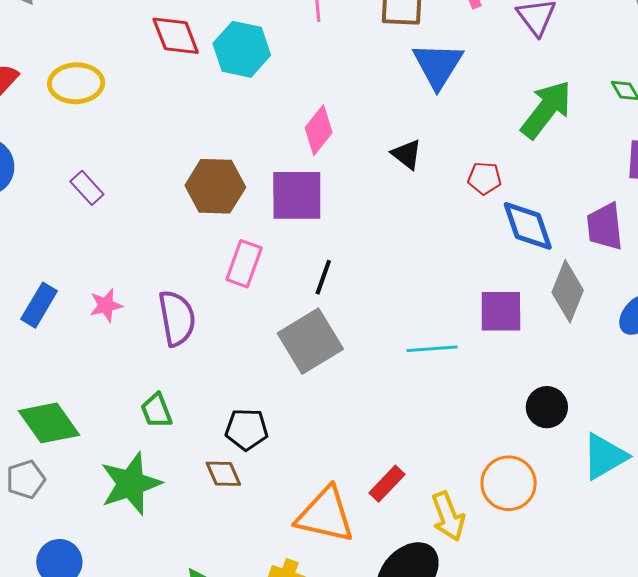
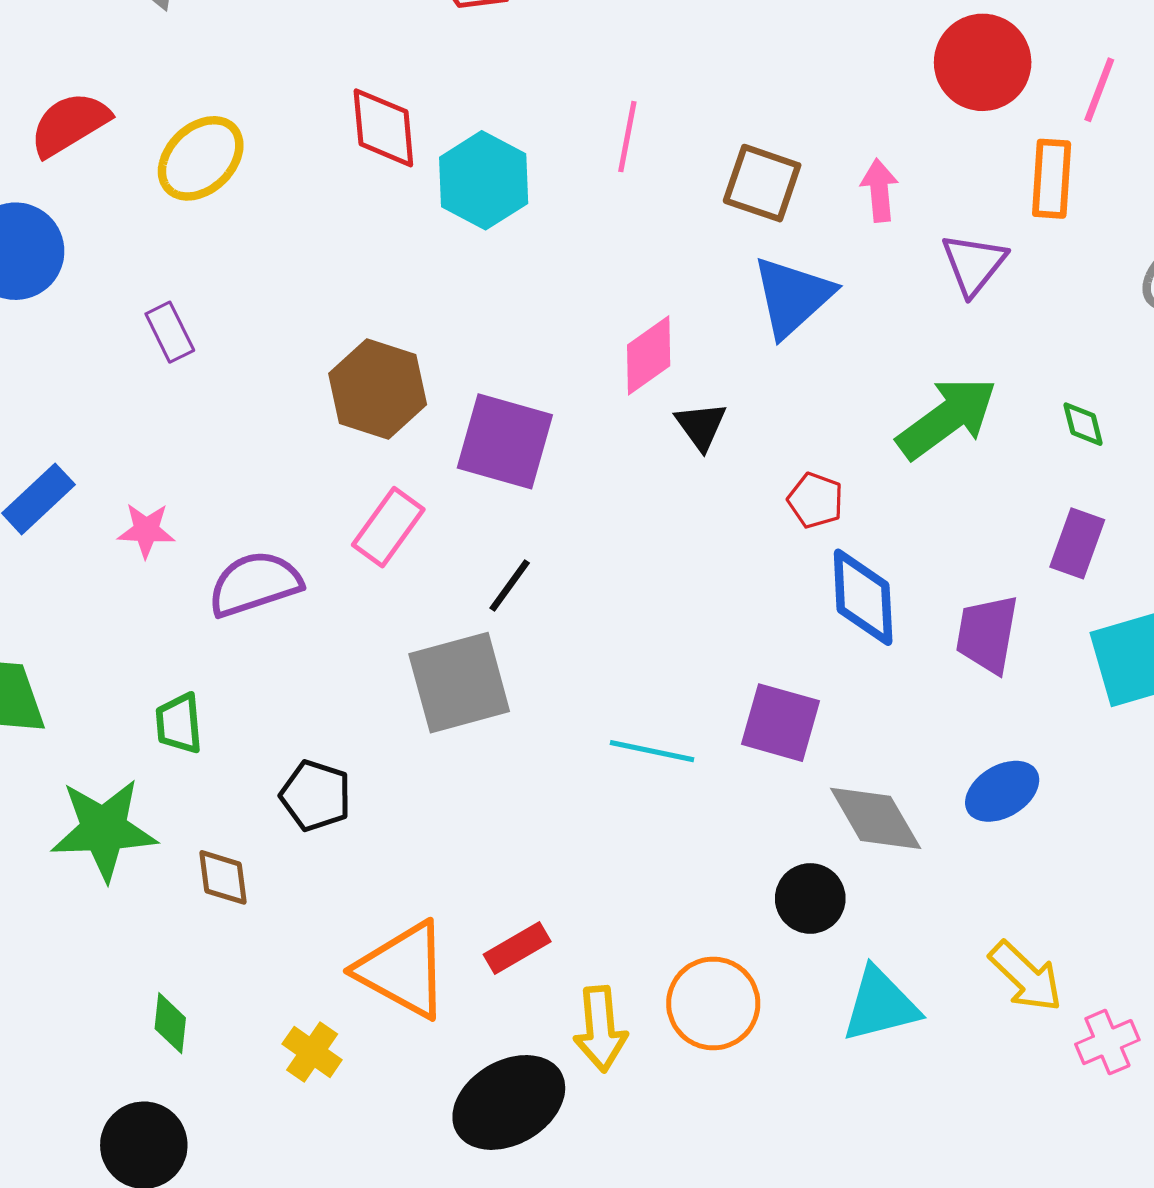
yellow ellipse: (76, 83) -> (201, 158), turned -58
pink diamond: (319, 130) -> (649, 355), moved
gray diamond: (568, 291) -> (876, 818), moved, turned -68
purple semicircle: (177, 318) -> (255, 584), turned -114
brown diamond: (223, 474) -> (223, 877), moved

